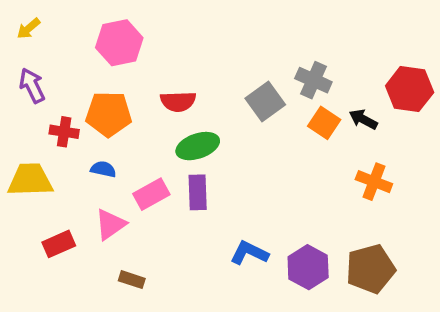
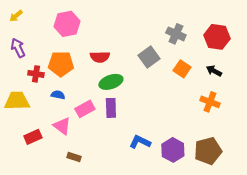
gray cross: (313, 80) -> (176, 34), moved
red hexagon: (410, 89) -> (217, 37), moved
black arrow: (363, 119) -> (214, 71), moved
pink triangle: (110, 224) -> (62, 126), turned -48

